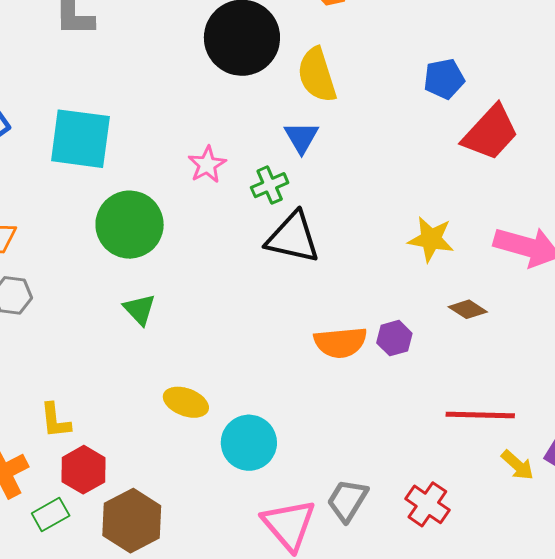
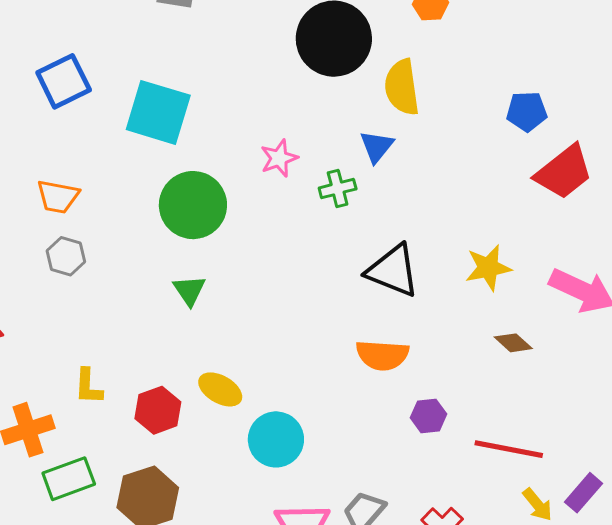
black triangle: (293, 238) -> (393, 271), moved
yellow star: (431, 239) -> (488, 268), turned -30
purple hexagon: (394, 338) -> (429, 416), moved
red hexagon: (83, 470) -> (158, 410), moved
green rectangle: (51, 515) -> (69, 479), size x1.4

